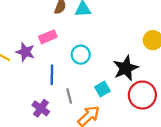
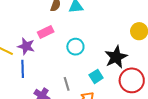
blue line: (52, 75) -> (23, 69), moved

